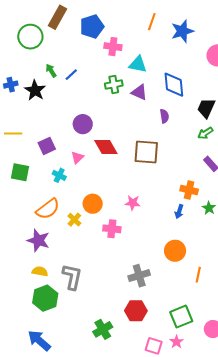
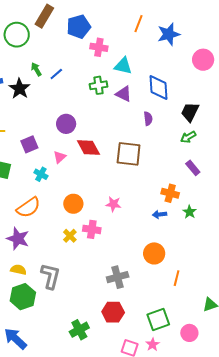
blue arrow: (179, 212) -> (160, 214), turned 64
yellow cross: (74, 220) -> (70, 236), moved

